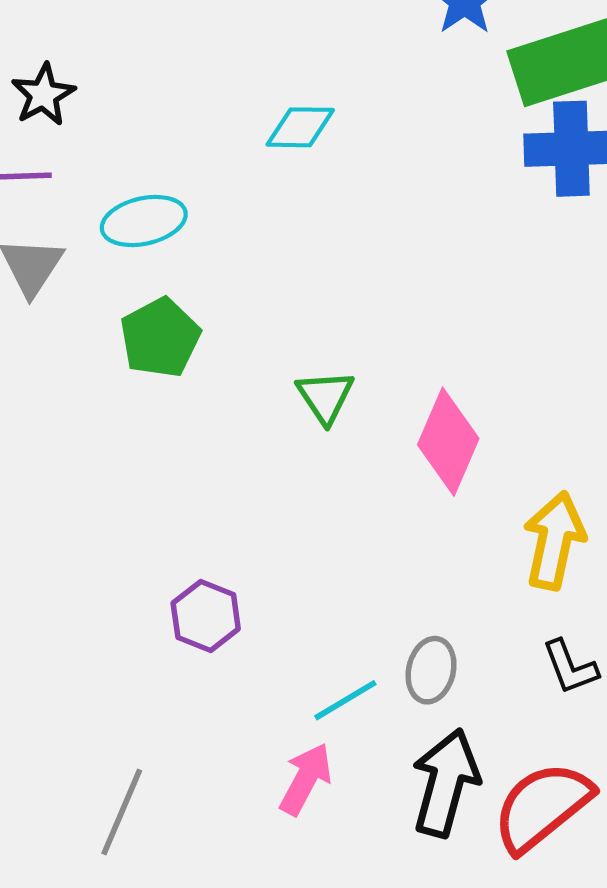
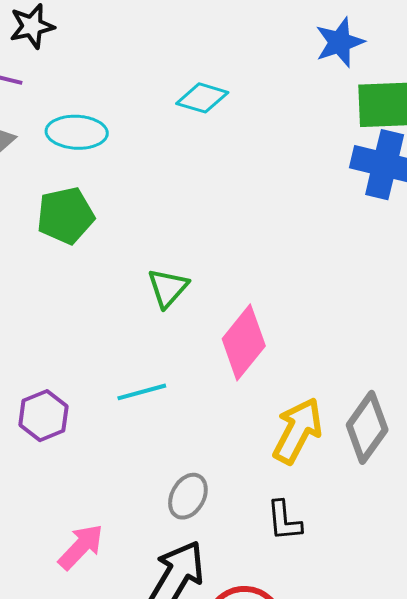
cyan line: (345, 700) -> (142, 392), moved

